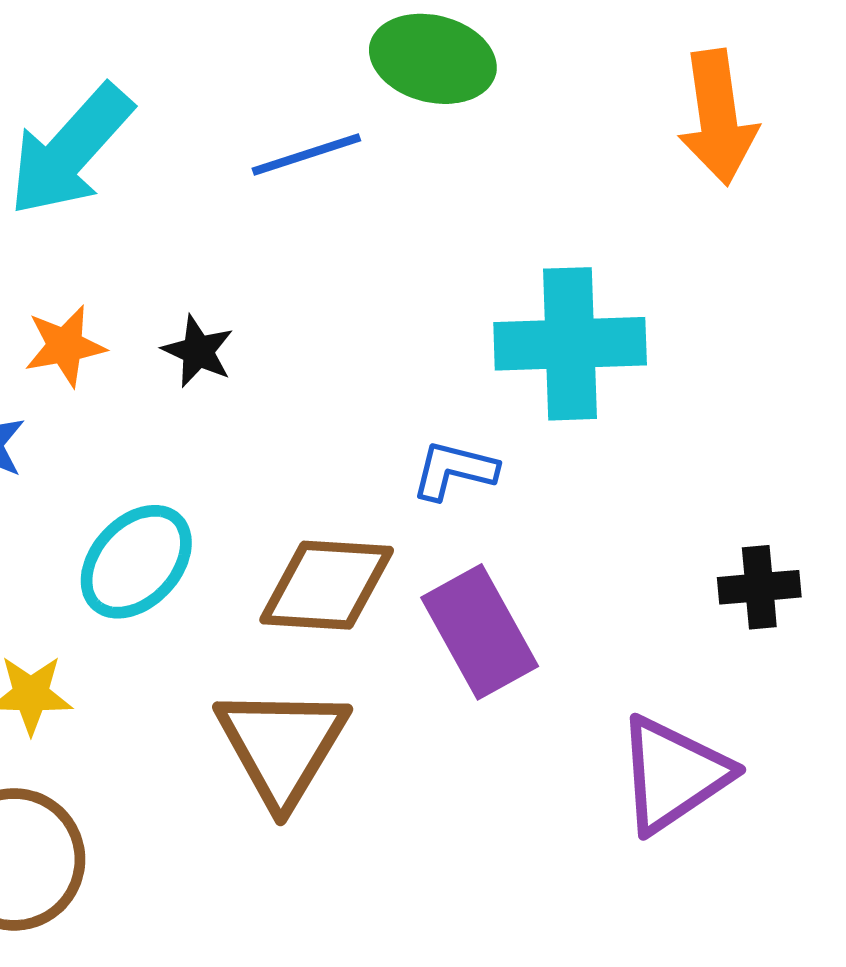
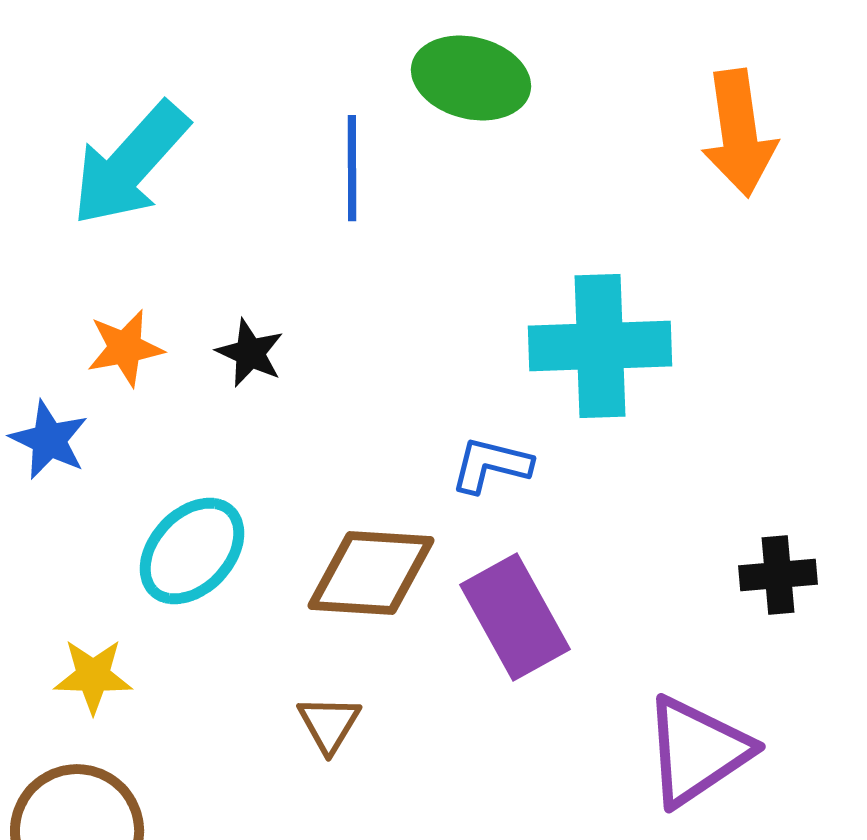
blue line: (306, 155) -> (352, 168), turned -72
brown triangle: (282, 746) -> (329, 724), size x0.5

